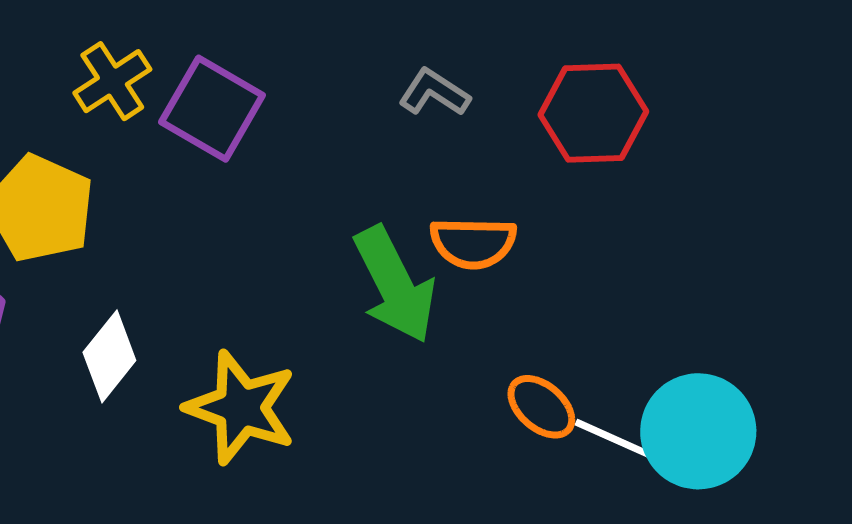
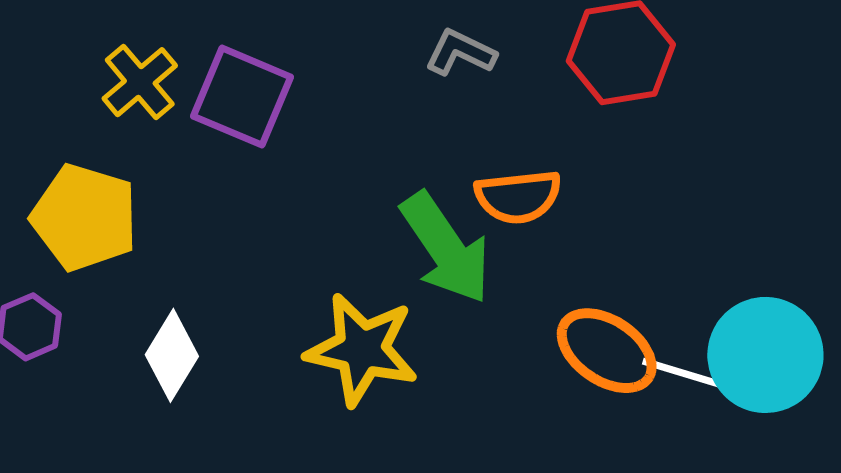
orange ellipse: (541, 407) -> (607, 351), size x1.4
yellow star: (241, 408) -> (362, 349), moved

